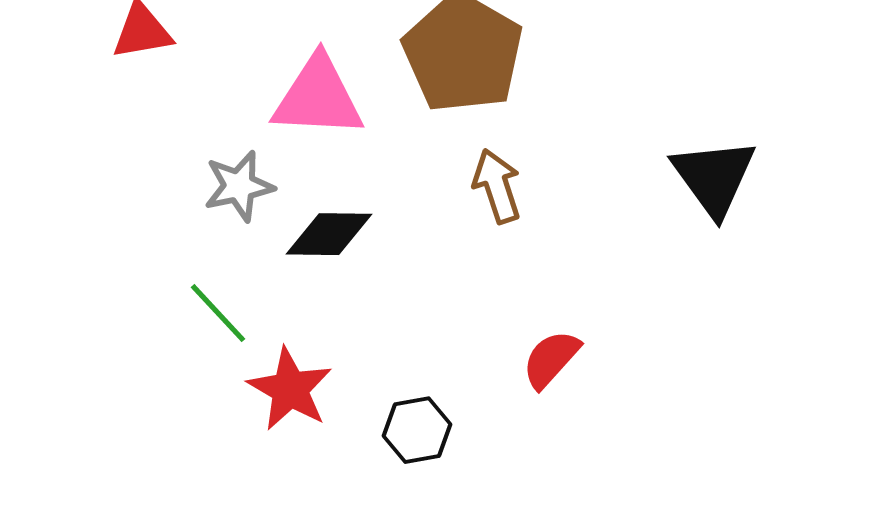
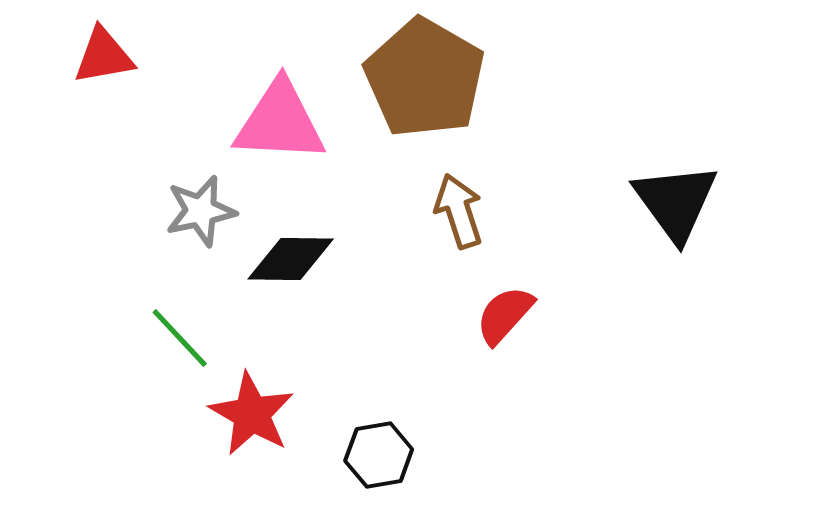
red semicircle: (551, 359) -> (505, 315), moved

